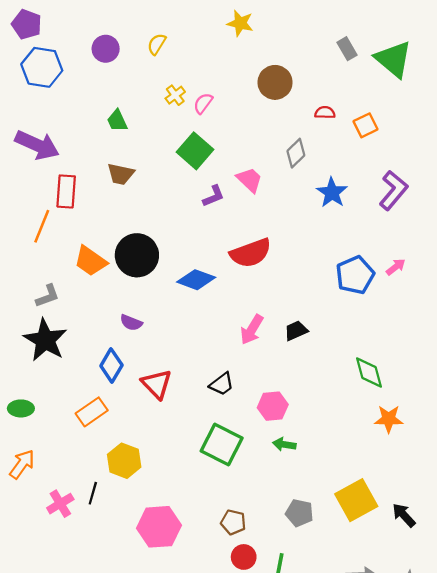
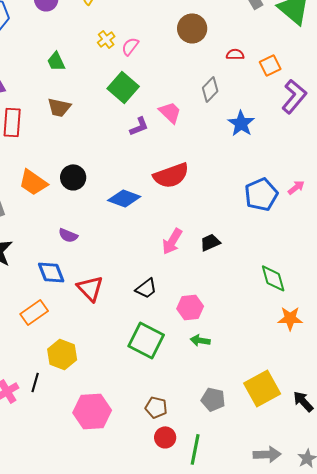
purple L-shape: (393, 190) -> (294, 96), moved
black circle: (137, 255) -> (73, 177), size x0.7
blue diamond: (111, 366) -> (51, 272), turned -52

